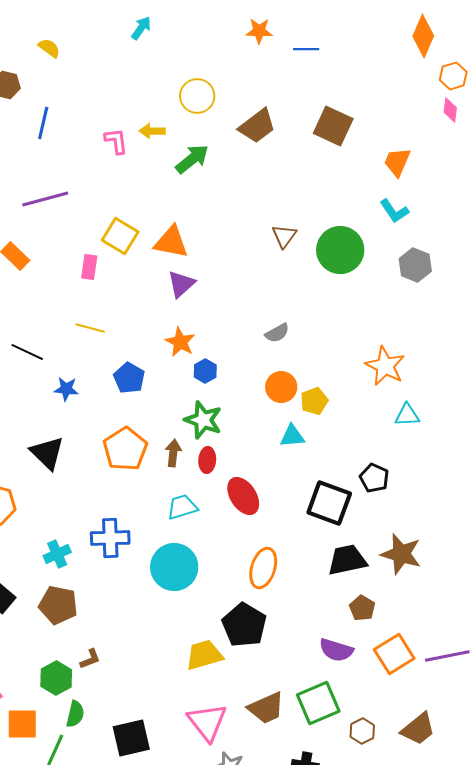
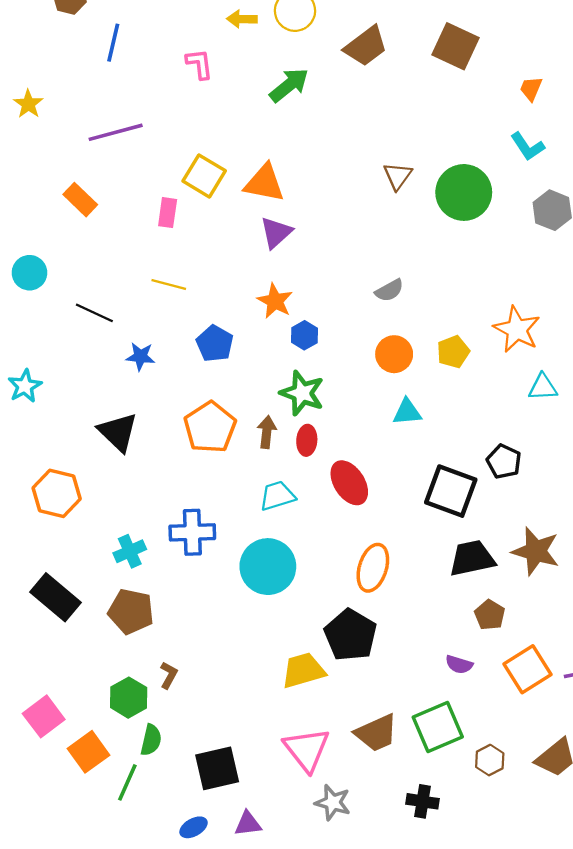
yellow arrow: (152, 131) -> (242, 19), moved
orange trapezoid: (397, 162) -> (531, 89), size x0.7
yellow pentagon: (314, 401) -> (453, 352), moved
purple semicircle: (336, 650) -> (459, 664), size x0.7
brown L-shape: (90, 659) -> (169, 675), turned -40
orange square: (22, 724) -> (88, 752), turned -36

